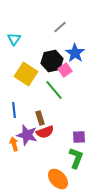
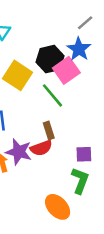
gray line: (60, 27) -> (85, 23), moved
pink square: (65, 70) -> (66, 70), size x1.5
brown rectangle: (40, 118) -> (49, 131), moved

